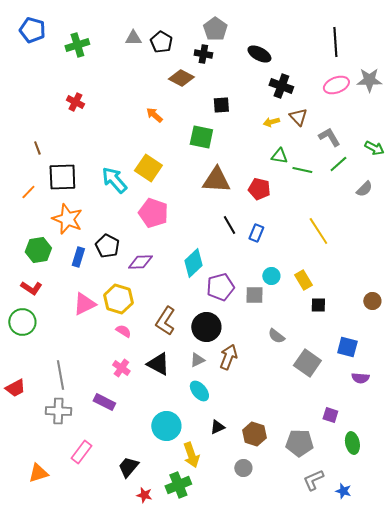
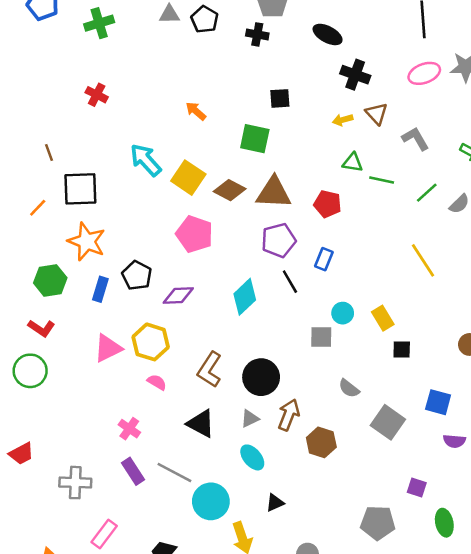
brown diamond: (181, 78) -> (230, 190), moved
green line: (338, 164) -> (427, 193), moved
cyan arrow: (114, 180) -> (146, 160), moved
black line: (229, 225) -> (290, 282), moved
yellow line: (318, 231) -> (423, 260), moved
purple pentagon: (220, 287) -> (279, 240), moved
pink cross: (121, 368) -> (129, 429), moved
gray line: (60, 375) -> (174, 472), moved, turned -52
purple rectangle: (104, 402) -> (133, 471), turned 30
brown hexagon: (254, 434) -> (321, 442), moved

